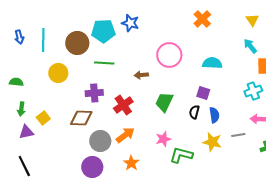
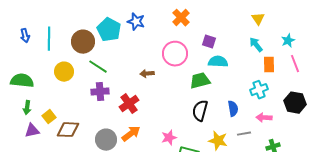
orange cross: (202, 19) -> (181, 18), moved
cyan pentagon: (103, 31) -> (109, 30), turned 30
green line: (104, 63) -> (98, 67), moved, turned 30
green semicircle: (16, 82) -> (22, 81), size x1.6
purple square: (203, 93) -> (209, 42), moved
green trapezoid: (164, 102) -> (200, 81), moved, turned 50
black semicircle: (194, 112) -> (200, 111), size x1.5
blue semicircle: (214, 115) -> (233, 109), moved
brown diamond: (81, 118) -> (68, 130), moved

